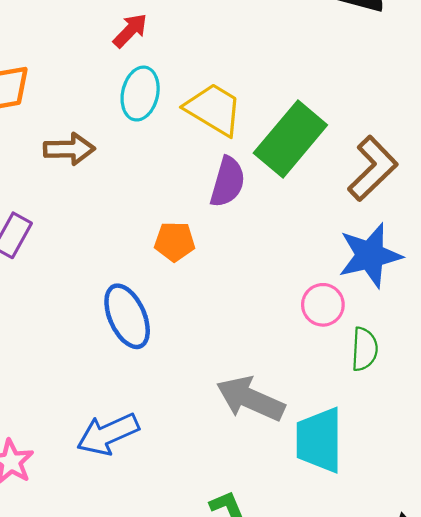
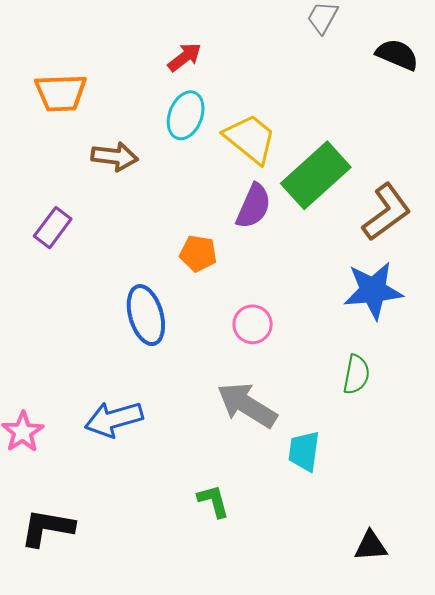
pink circle: (323, 305) -> (253, 324), moved
cyan trapezoid: (319, 440) -> (304, 451), size x0.7

